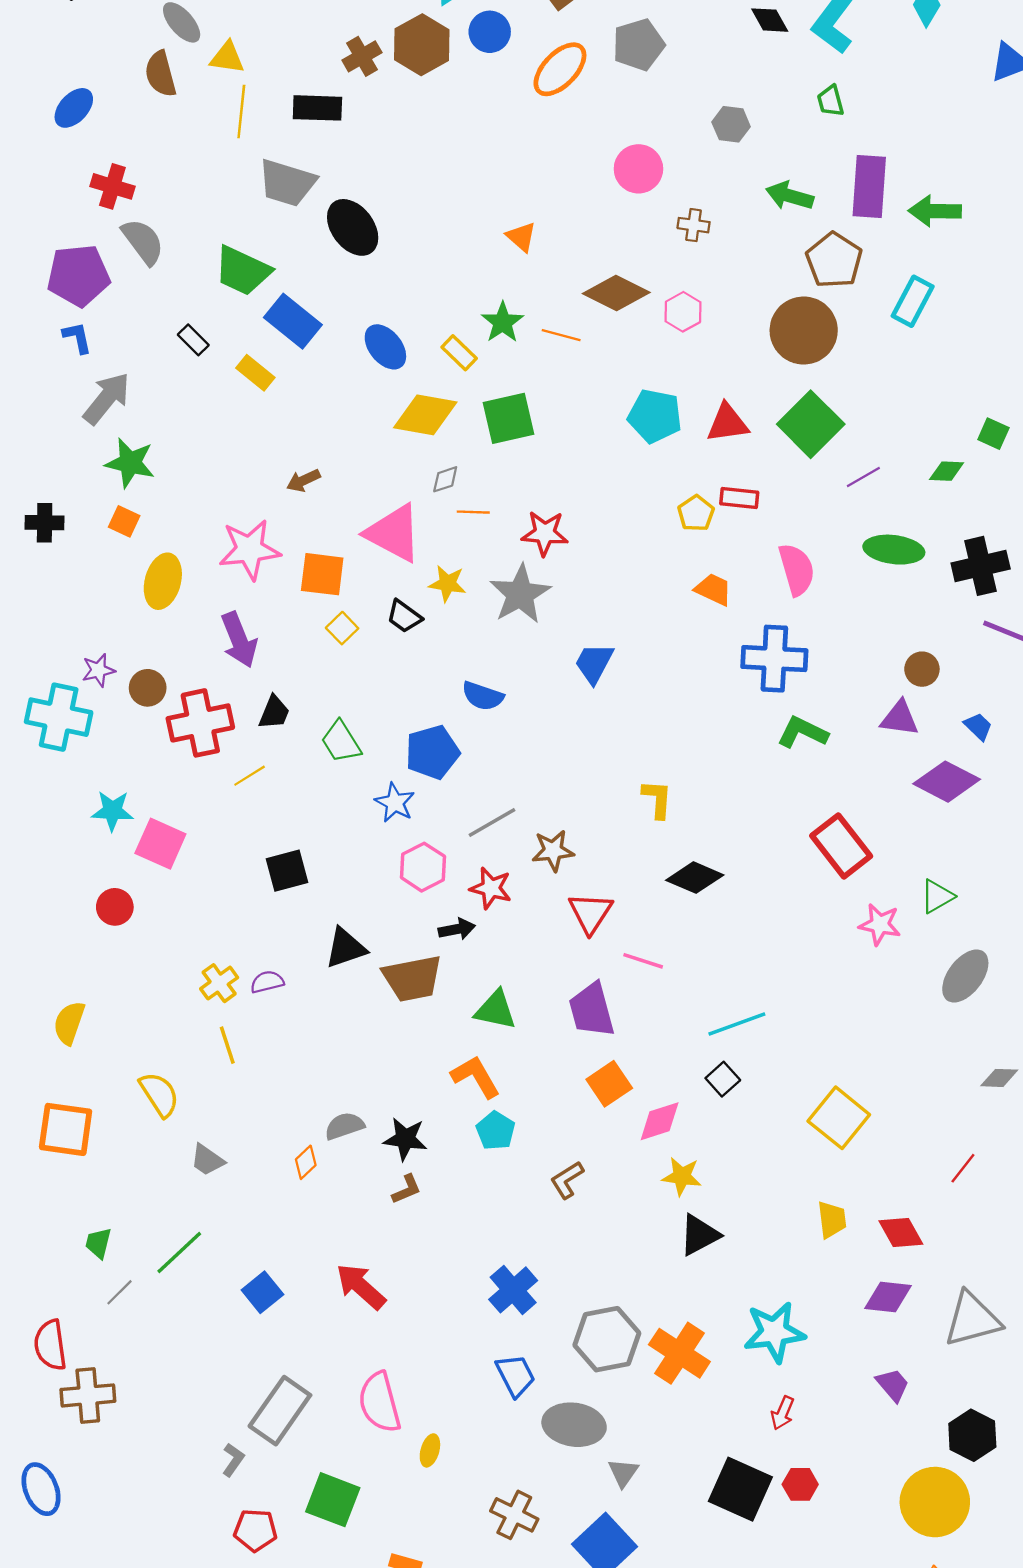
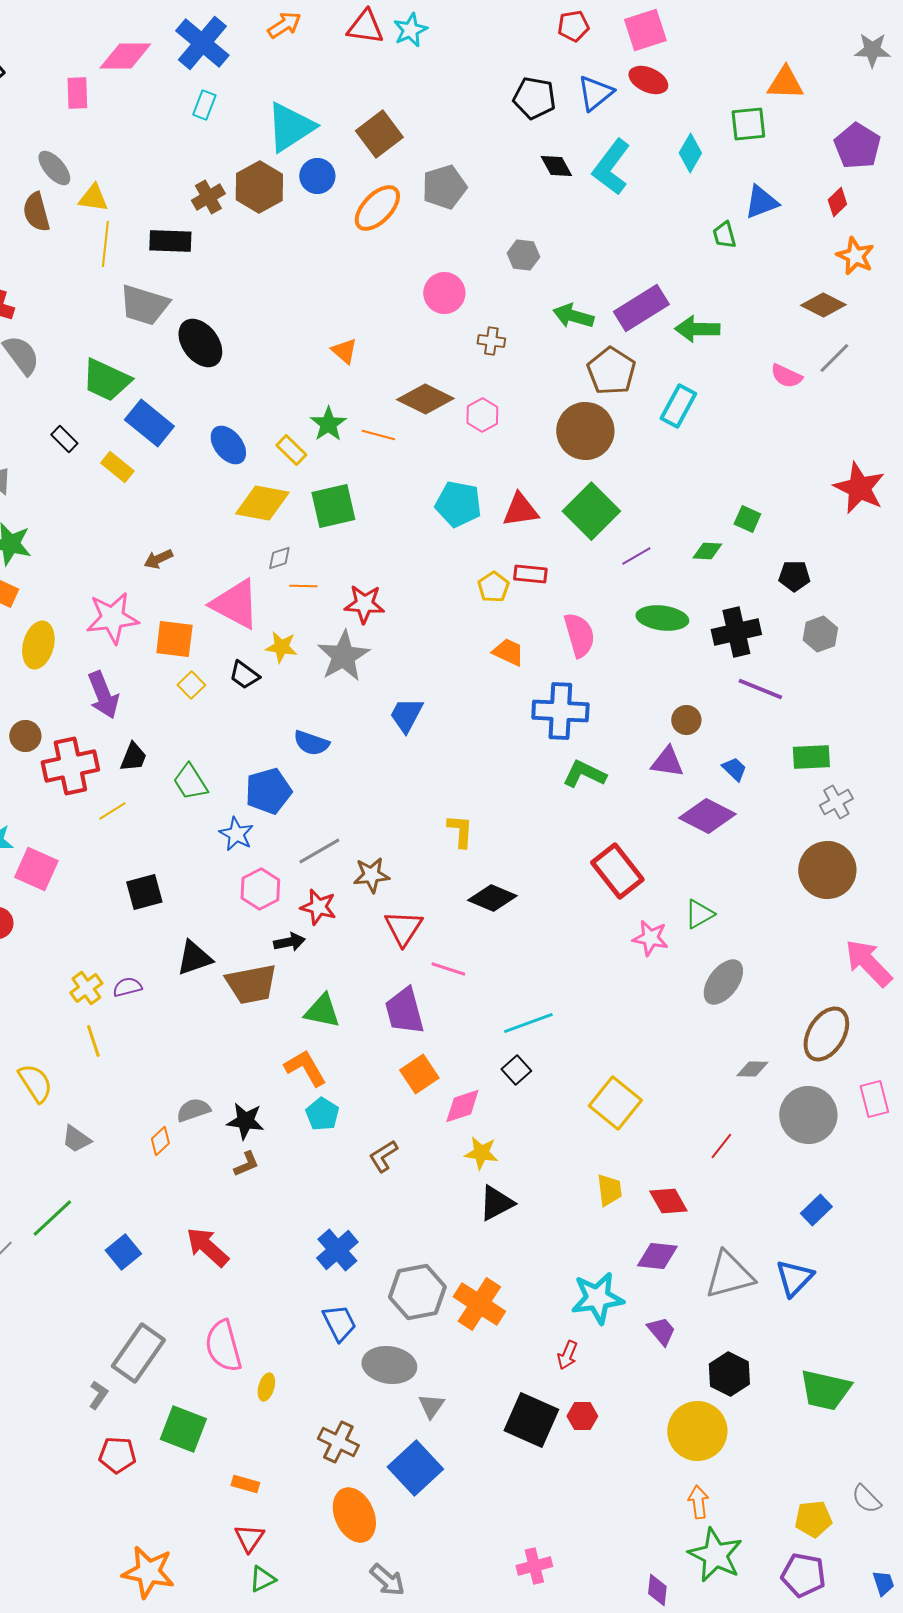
green trapezoid: (831, 101) -> (724, 235), moved
purple rectangle: (869, 186) -> (641, 308), turned 54
cyan star: (774, 1332) -> (597, 1298), moved

